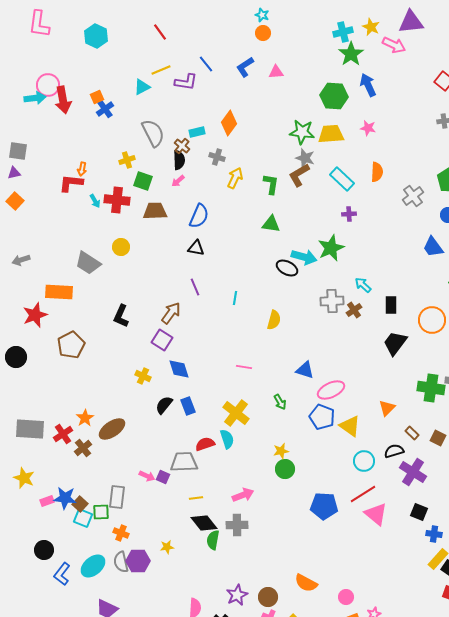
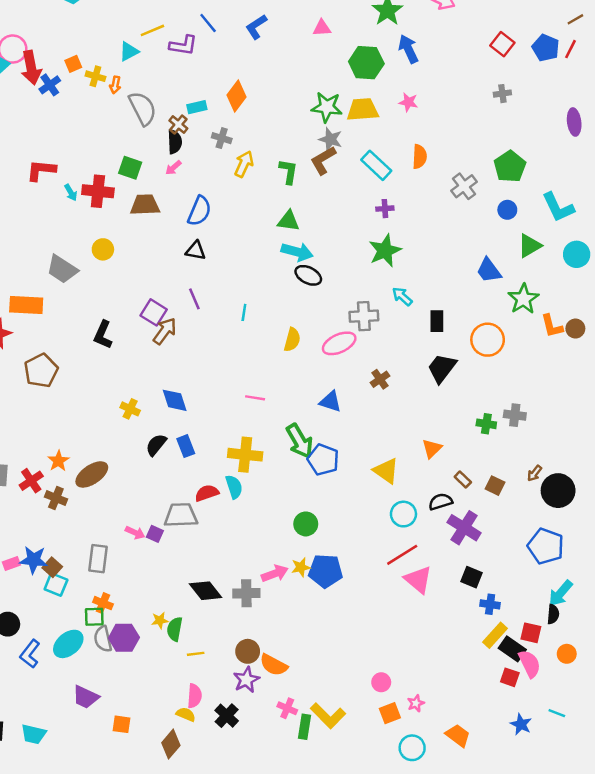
pink triangle: (276, 72) -> (322, 28), moved
blue cross: (105, 109) -> (50, 85), moved
yellow cross: (127, 160) -> (95, 76), moved, turned 35
orange arrow: (82, 169) -> (115, 85), moved
blue trapezoid: (433, 247) -> (489, 270), moved
green star: (331, 248) -> (385, 251), moved
cyan arrow: (304, 257) -> (297, 252), moved
brown cross: (354, 310) -> (380, 379), moved
purple square: (162, 340) -> (154, 312), moved
green cross: (431, 388) -> (486, 424), size x0.6
pink ellipse: (331, 390) -> (339, 343), moved
green arrow: (280, 402) -> (300, 441), size x1.8
yellow cross: (236, 413) -> (245, 455), turned -32
blue pentagon: (322, 417) -> (323, 460), moved
brown cross: (83, 448) -> (56, 498), turned -30
yellow star: (281, 451) -> (301, 567), moved
pink arrow: (243, 495) -> (275, 573), moved
yellow line: (196, 498) -> (196, 654), moved
blue pentagon: (324, 506) -> (326, 571), moved
green square: (101, 512) -> (94, 617), moved
green semicircle: (213, 540) -> (175, 629), moved
orange semicircle: (306, 583) -> (274, 665), moved
brown circle: (268, 597) -> (248, 651), moved

